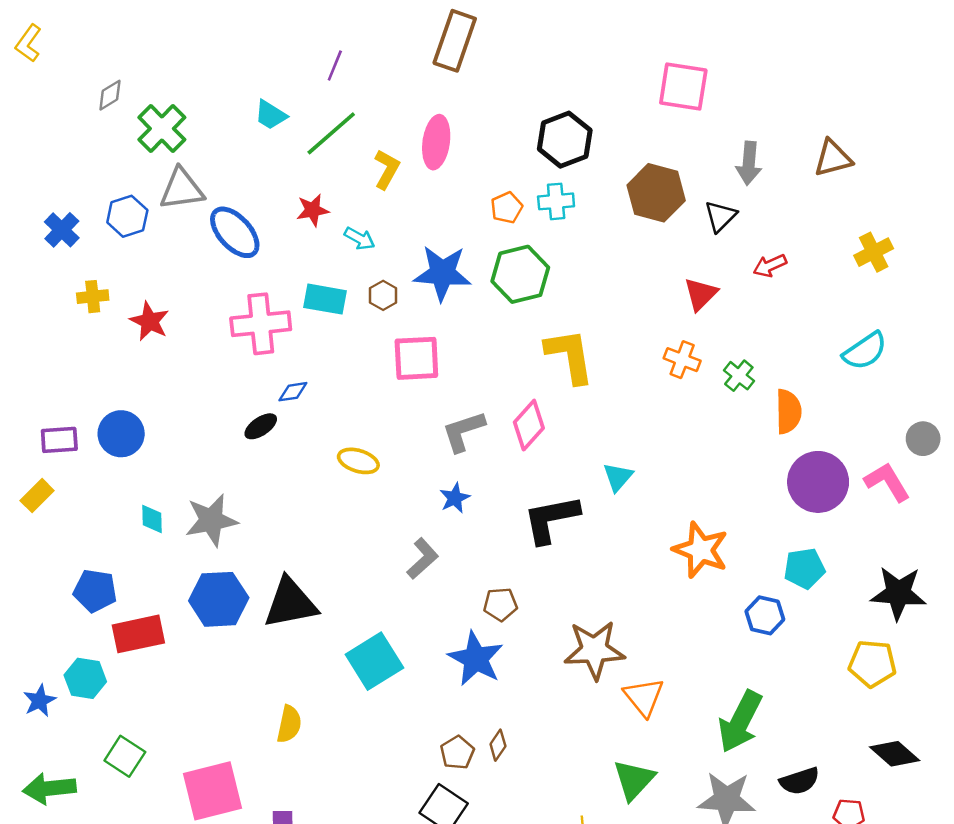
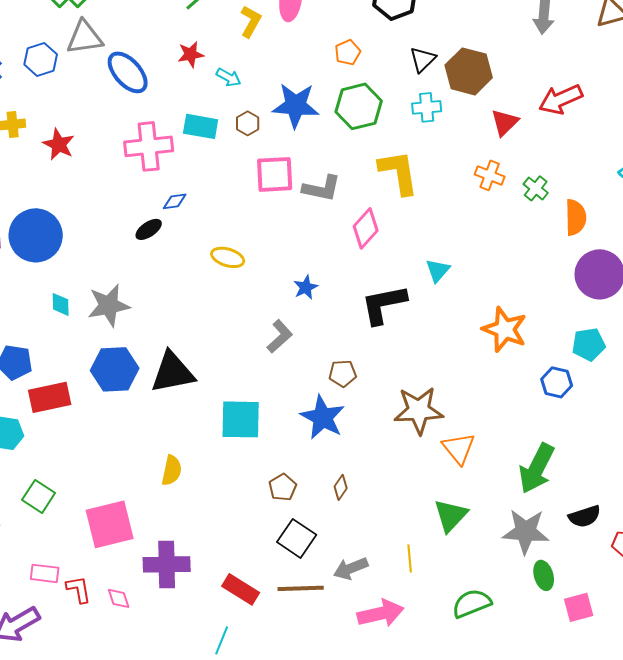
brown hexagon: (656, 193) -> (469, 71), moved
cyan cross: (556, 201) -> (427, 107), moved
black triangle: (720, 216) -> (423, 59), moved
red arrow: (770, 266) -> (561, 99), size x1.6
gray L-shape: (463, 431) -> (322, 188), moved, turned -150
blue circle: (121, 434) -> (36, 235), size x1.4
cyan square: (374, 661) -> (241, 419), turned 33
brown pentagon: (457, 753) -> (283, 487), moved

